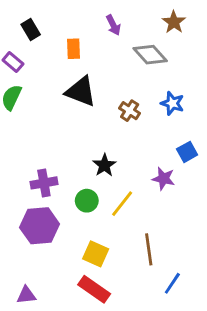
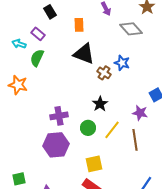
blue star: (172, 103) -> (122, 63), moved
brown cross: (130, 111) -> (104, 73), moved
brown line: (149, 249) -> (135, 140), moved
yellow square: (96, 254) -> (94, 164), turned -36

